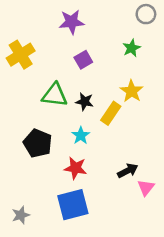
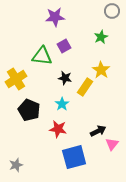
yellow cross: (21, 55) -> (16, 79), moved
green triangle: (55, 95) -> (42, 56), moved
blue square: (73, 205) -> (74, 157), moved

